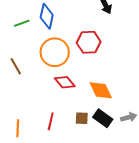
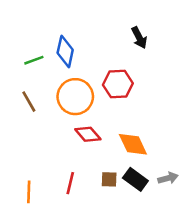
brown line: (16, 66) -> (29, 102), moved

